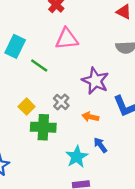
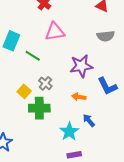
purple star: (95, 81) -> (81, 66), turned -30
gray cross: (61, 102) -> (45, 83), moved

